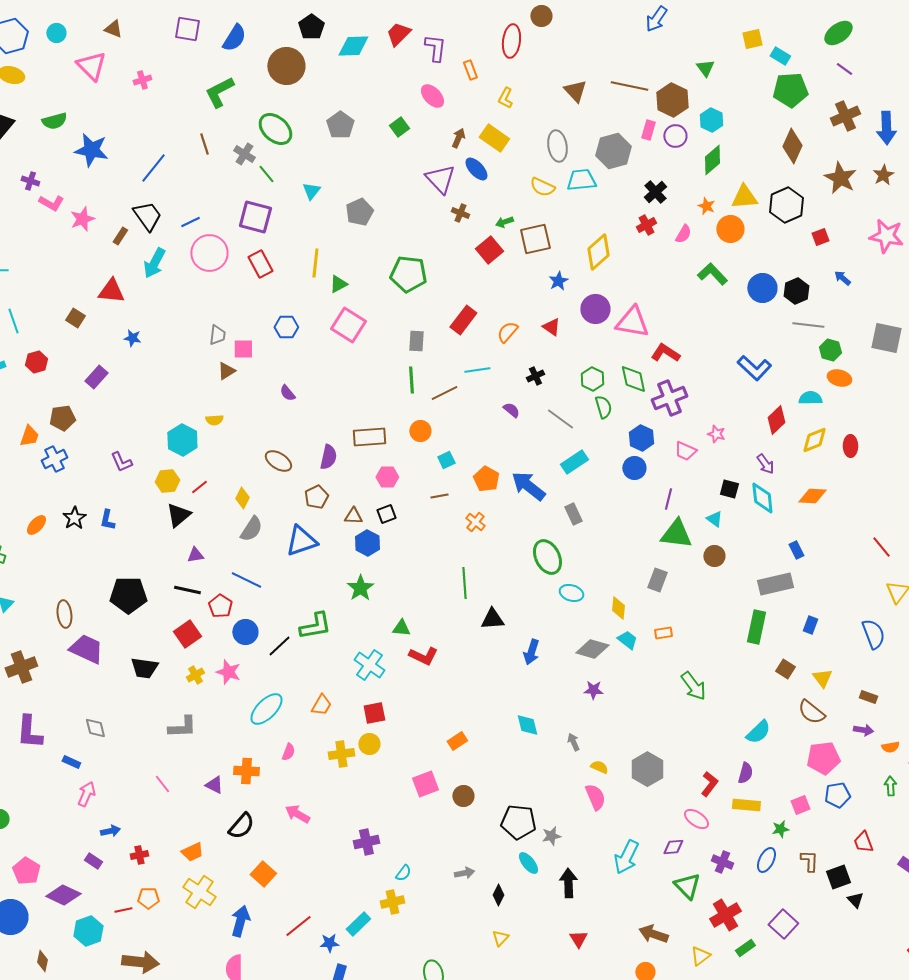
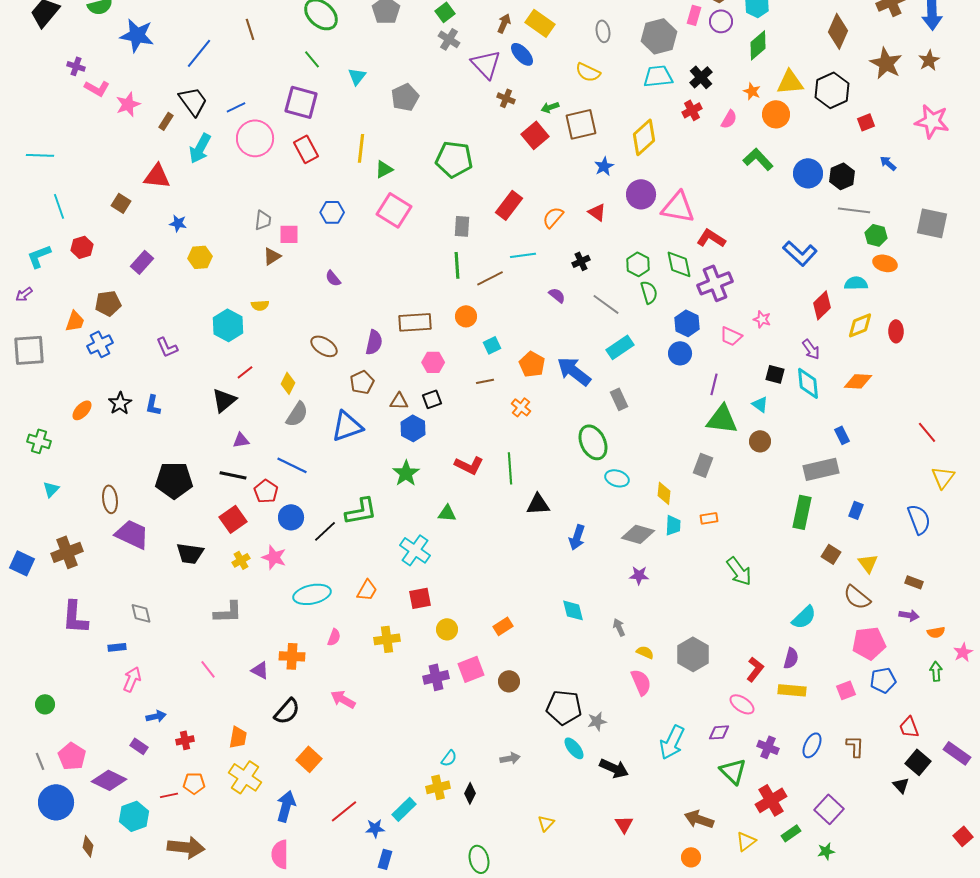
gray ellipse: (557, 146) -> (603, 31), size x0.7
gray cross: (244, 154) -> (449, 39), moved
cyan trapezoid: (581, 180) -> (658, 76), moved
yellow hexagon: (167, 481) -> (200, 257), moved
cyan trapezoid: (627, 640) -> (673, 525), turned 55
red L-shape: (423, 656) -> (469, 465), moved
cyan ellipse: (266, 709) -> (312, 594), turned 33
yellow circle: (369, 744) -> (447, 629), moved
blue rectangle: (71, 762) -> (117, 647), turned -30
green star: (780, 829) -> (826, 851), moved
purple cross: (366, 842) -> (436, 677), moved
orange trapezoid: (192, 852) -> (238, 737), turned -55
black square: (838, 877) -> (918, 762), moved, turned -30
black arrow: (568, 883) -> (614, 768), turned 116
black diamond: (498, 895) -> (470, 793), moved

